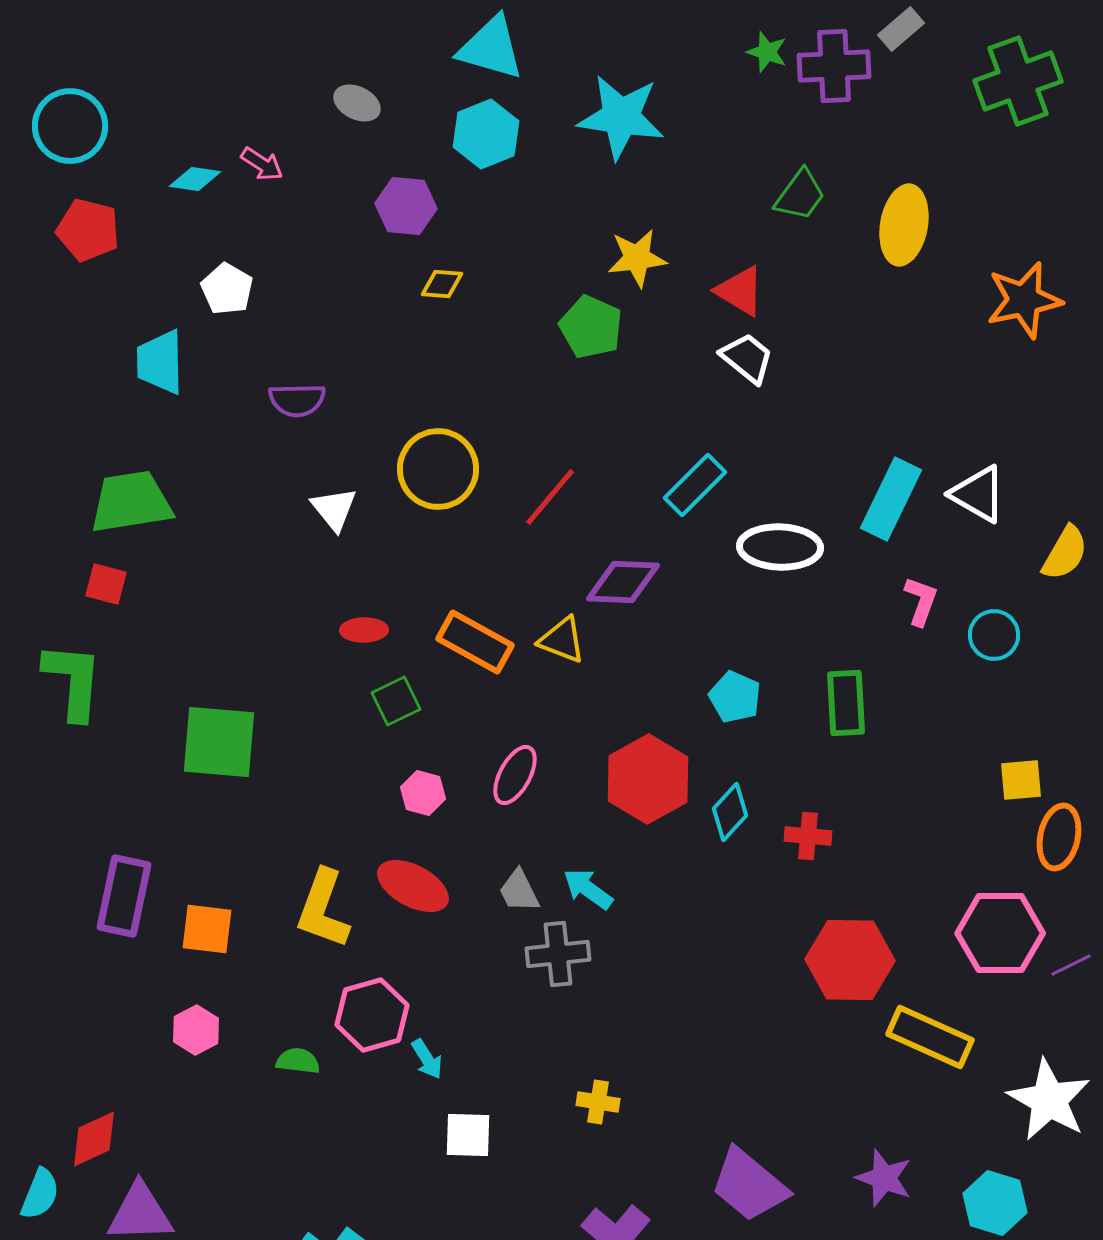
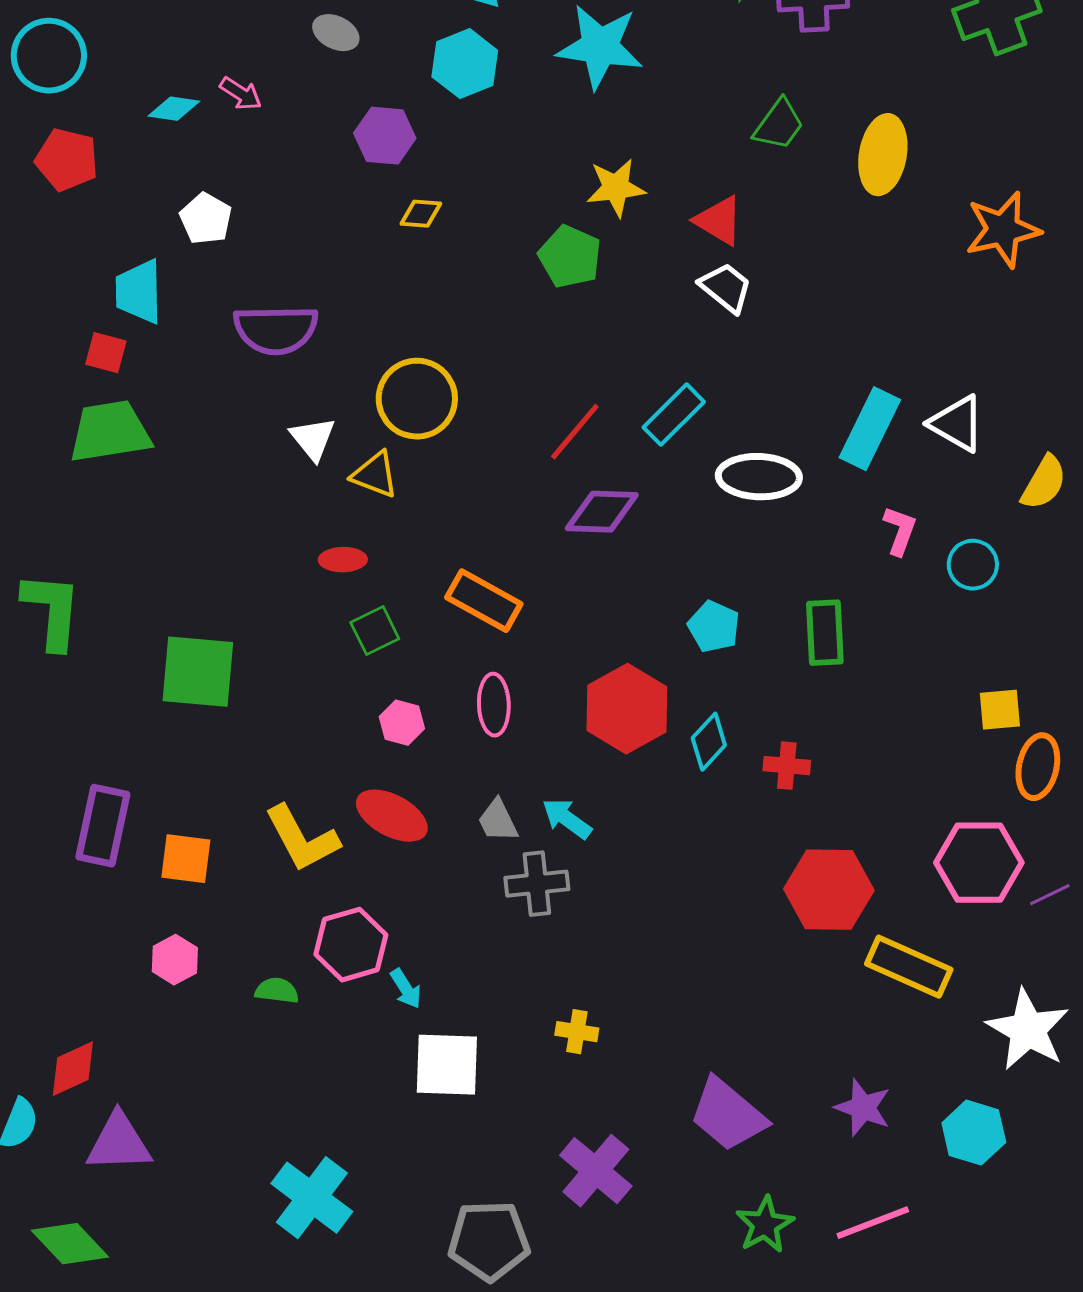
purple semicircle: (297, 400) -> (276, 330), size x1.5
red line: (550, 497) -> (575, 432), moved
red square: (106, 584) -> (106, 353), moved
yellow triangle: (562, 640) -> (375, 475), moved
orange rectangle: (475, 642) -> (484, 601), moved
pink ellipse: (515, 775) -> (494, 705), turned -30
yellow L-shape: (323, 909) -> (302, 839), turned -48
white square: (468, 1135) -> (447, 1065), size x1.4

